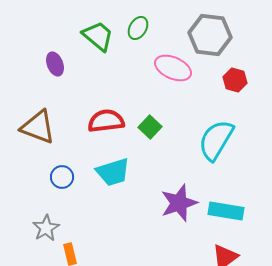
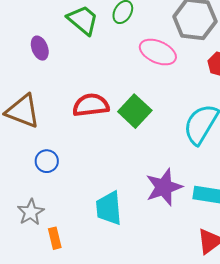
green square: (150, 127) -> (135, 111), size x1.4
cyan trapezoid: (113, 172) -> (109, 208), moved, turned 102

